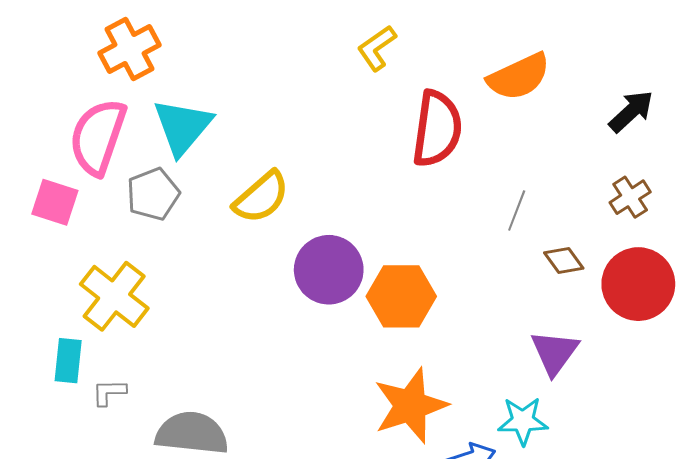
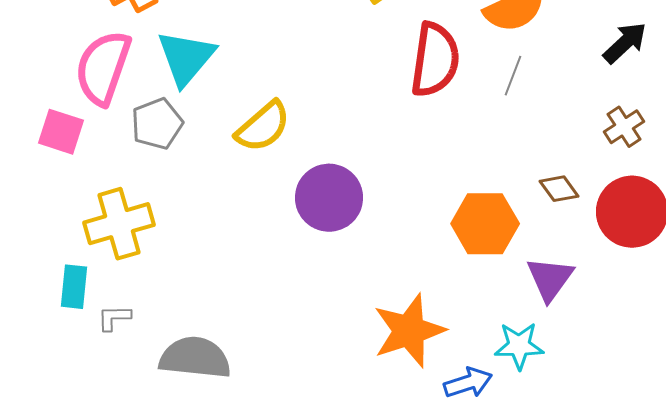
gray line: (517, 210) -> (513, 76), moved
yellow cross: (114, 296) -> (119, 224), turned 36
orange hexagon: (401, 296) -> (485, 224), moved

